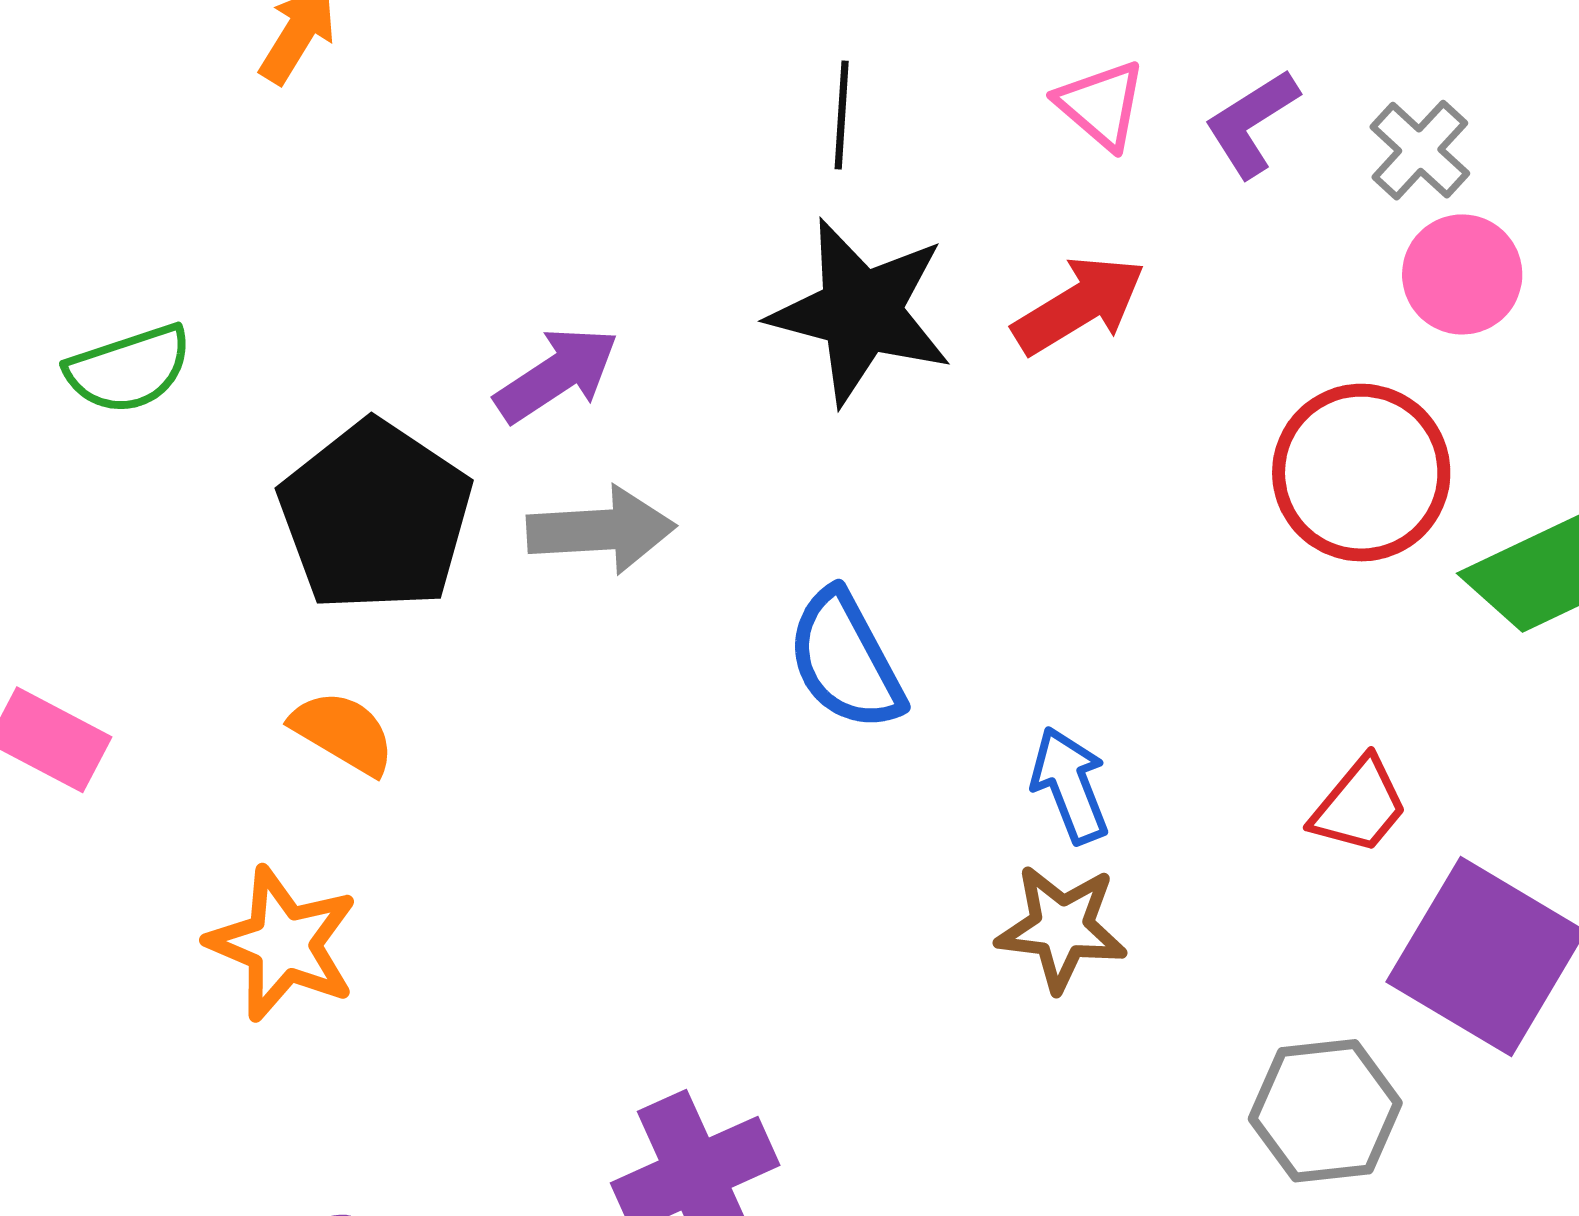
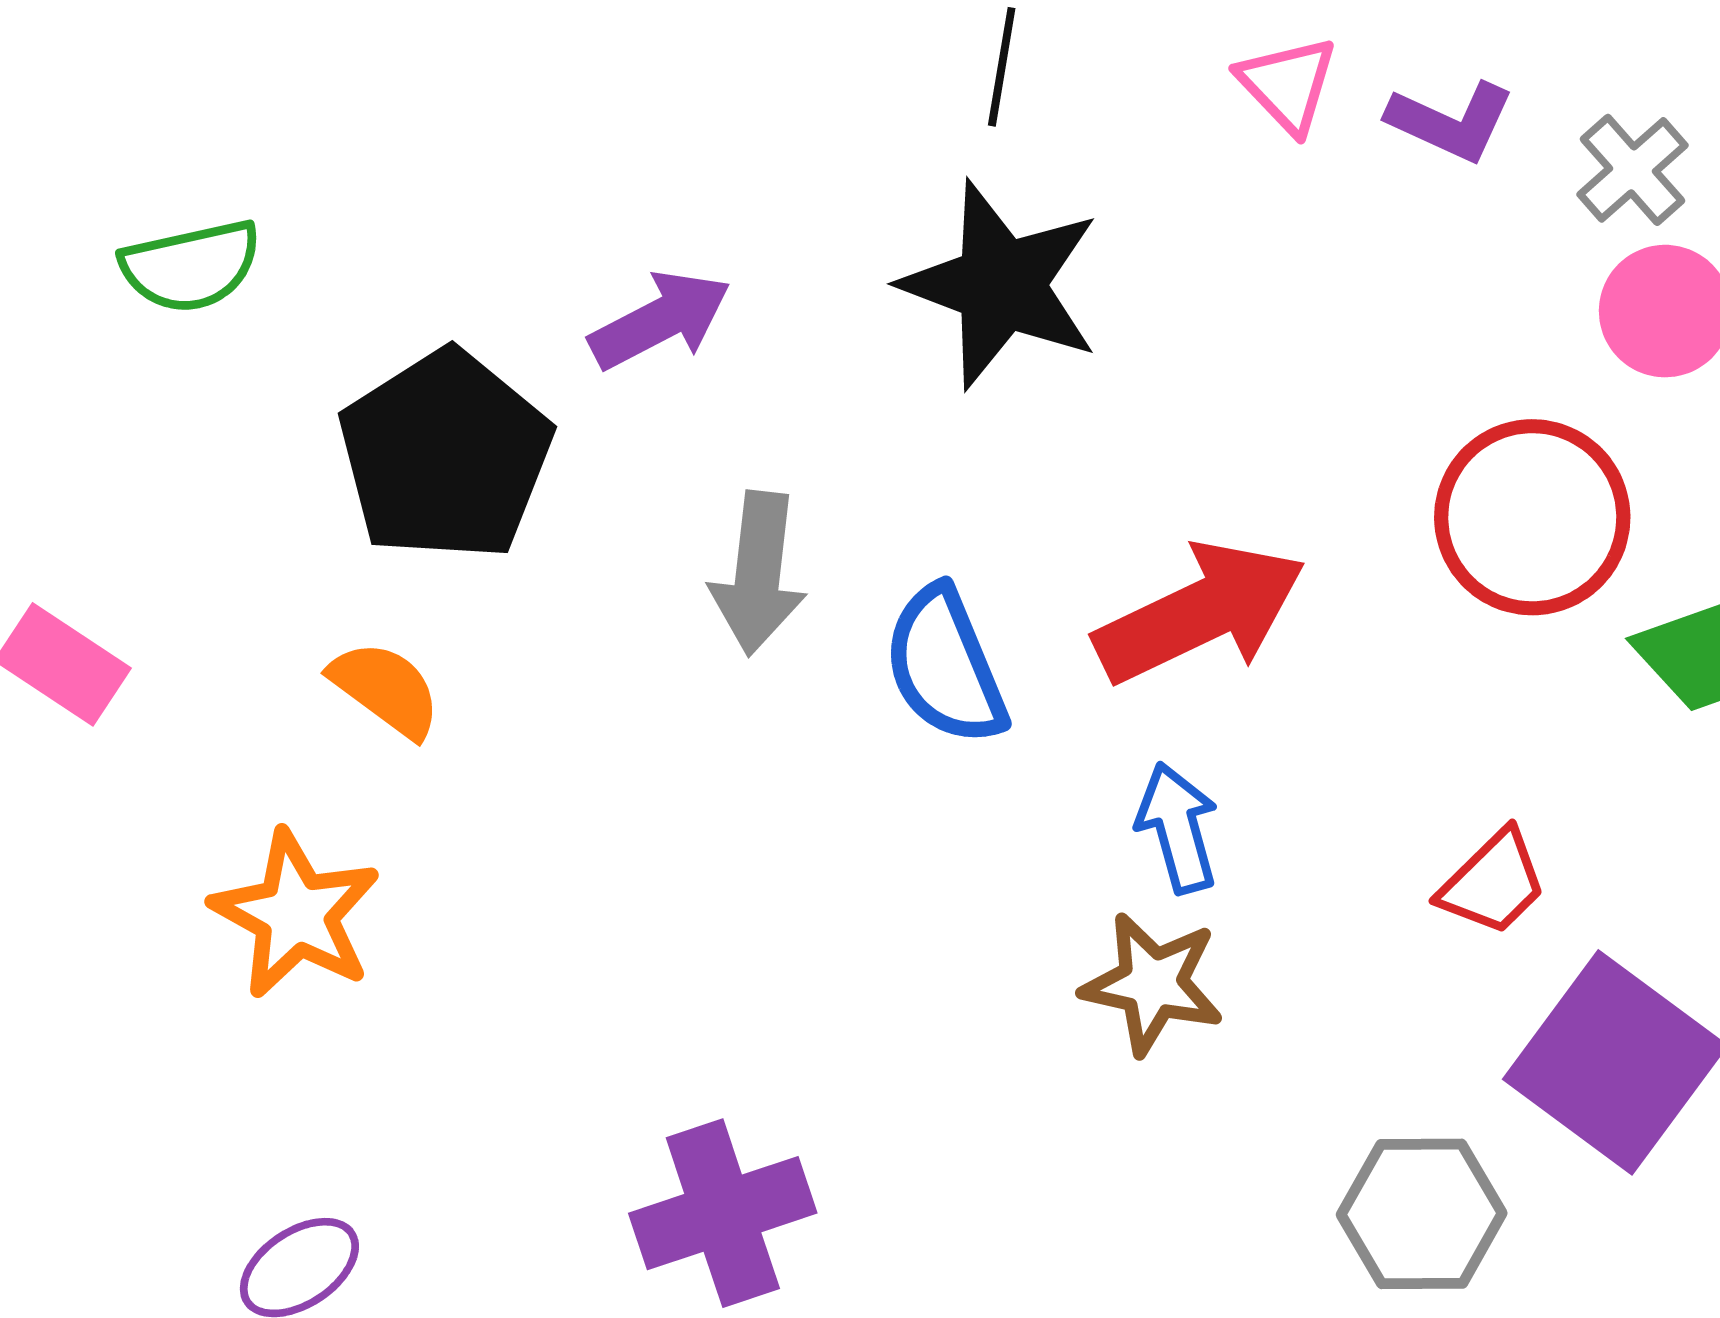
purple L-shape: (1252, 123) -> (1451, 121), turned -129
red arrow: (1079, 305) -> (1200, 613), moved, size x1.4
gray arrow: (601, 530) -> (758, 573), moved, turned 94

